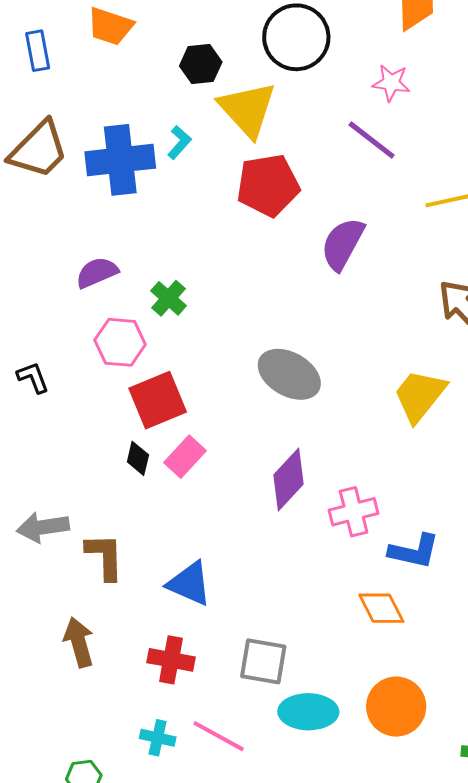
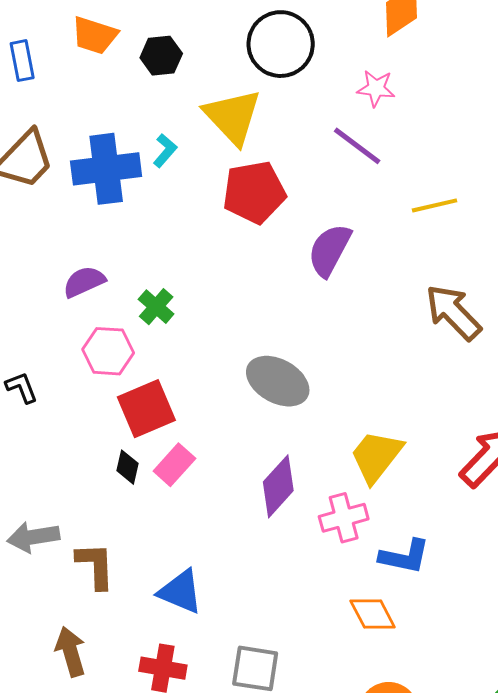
black hexagon: (201, 64) -> (161, 56), moved
yellow trapezoid: (420, 396) -> (376, 456), moved

